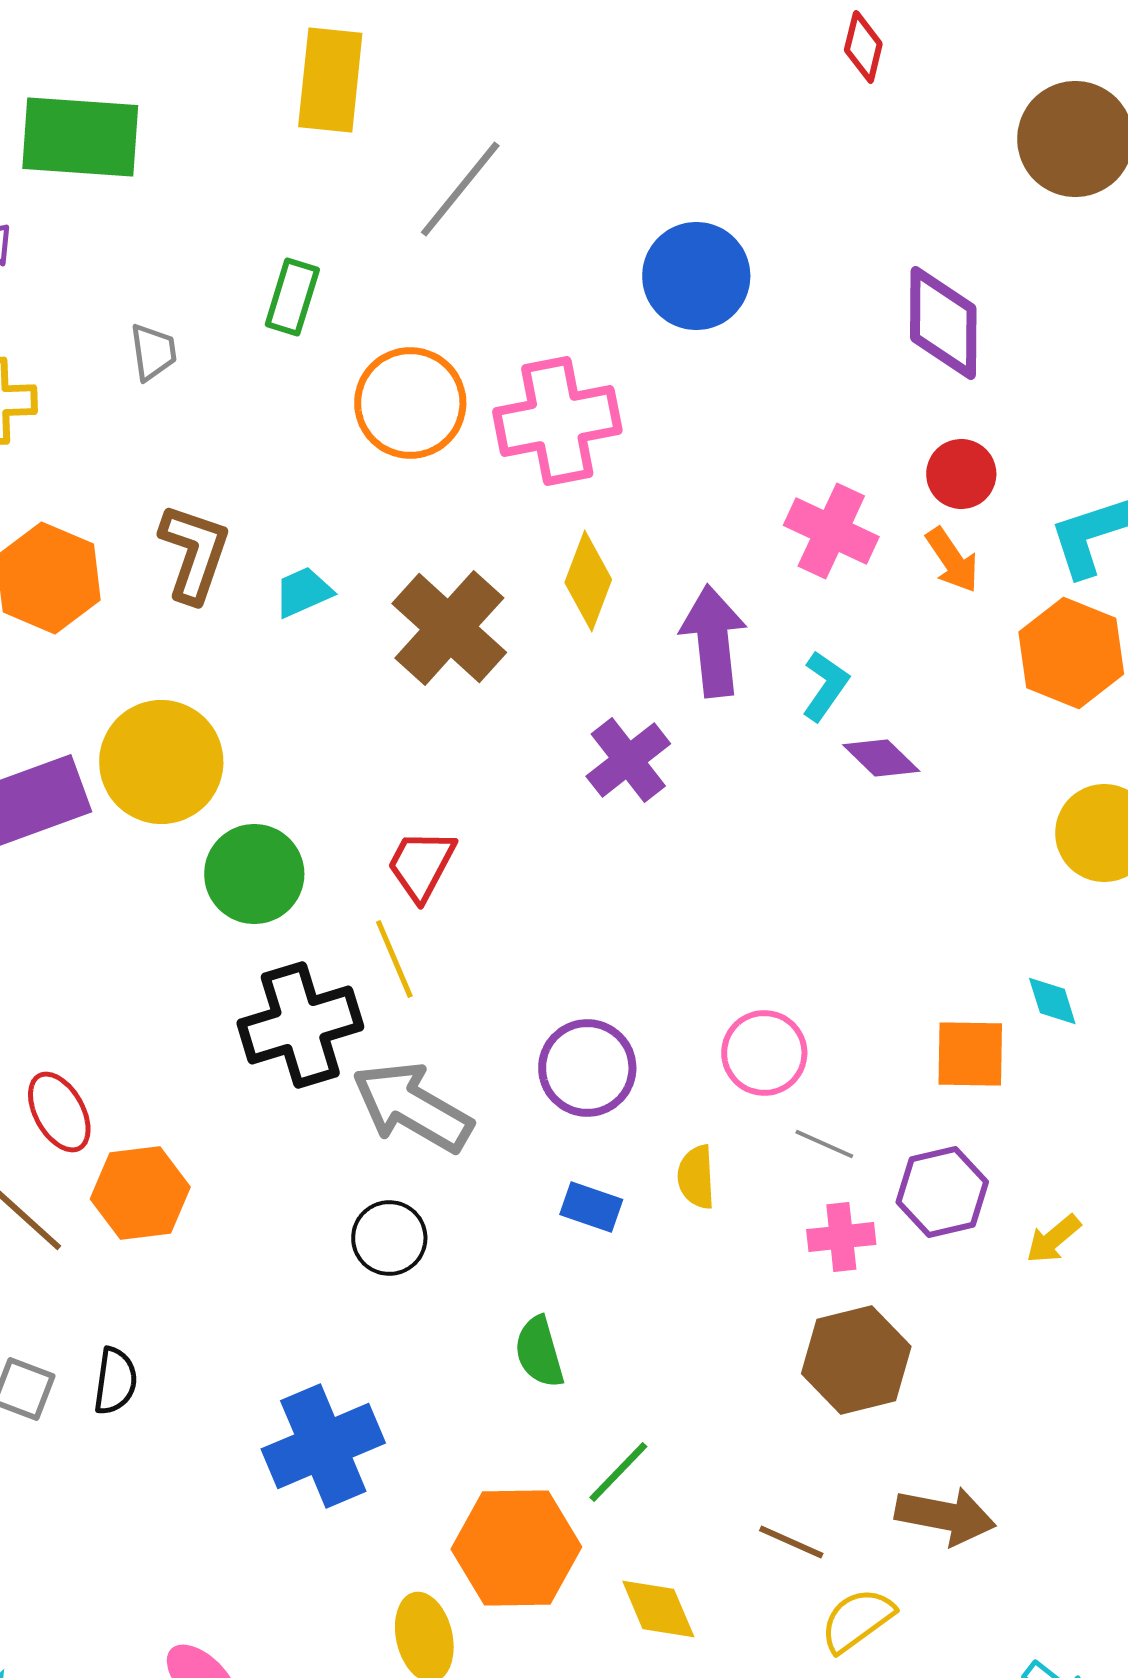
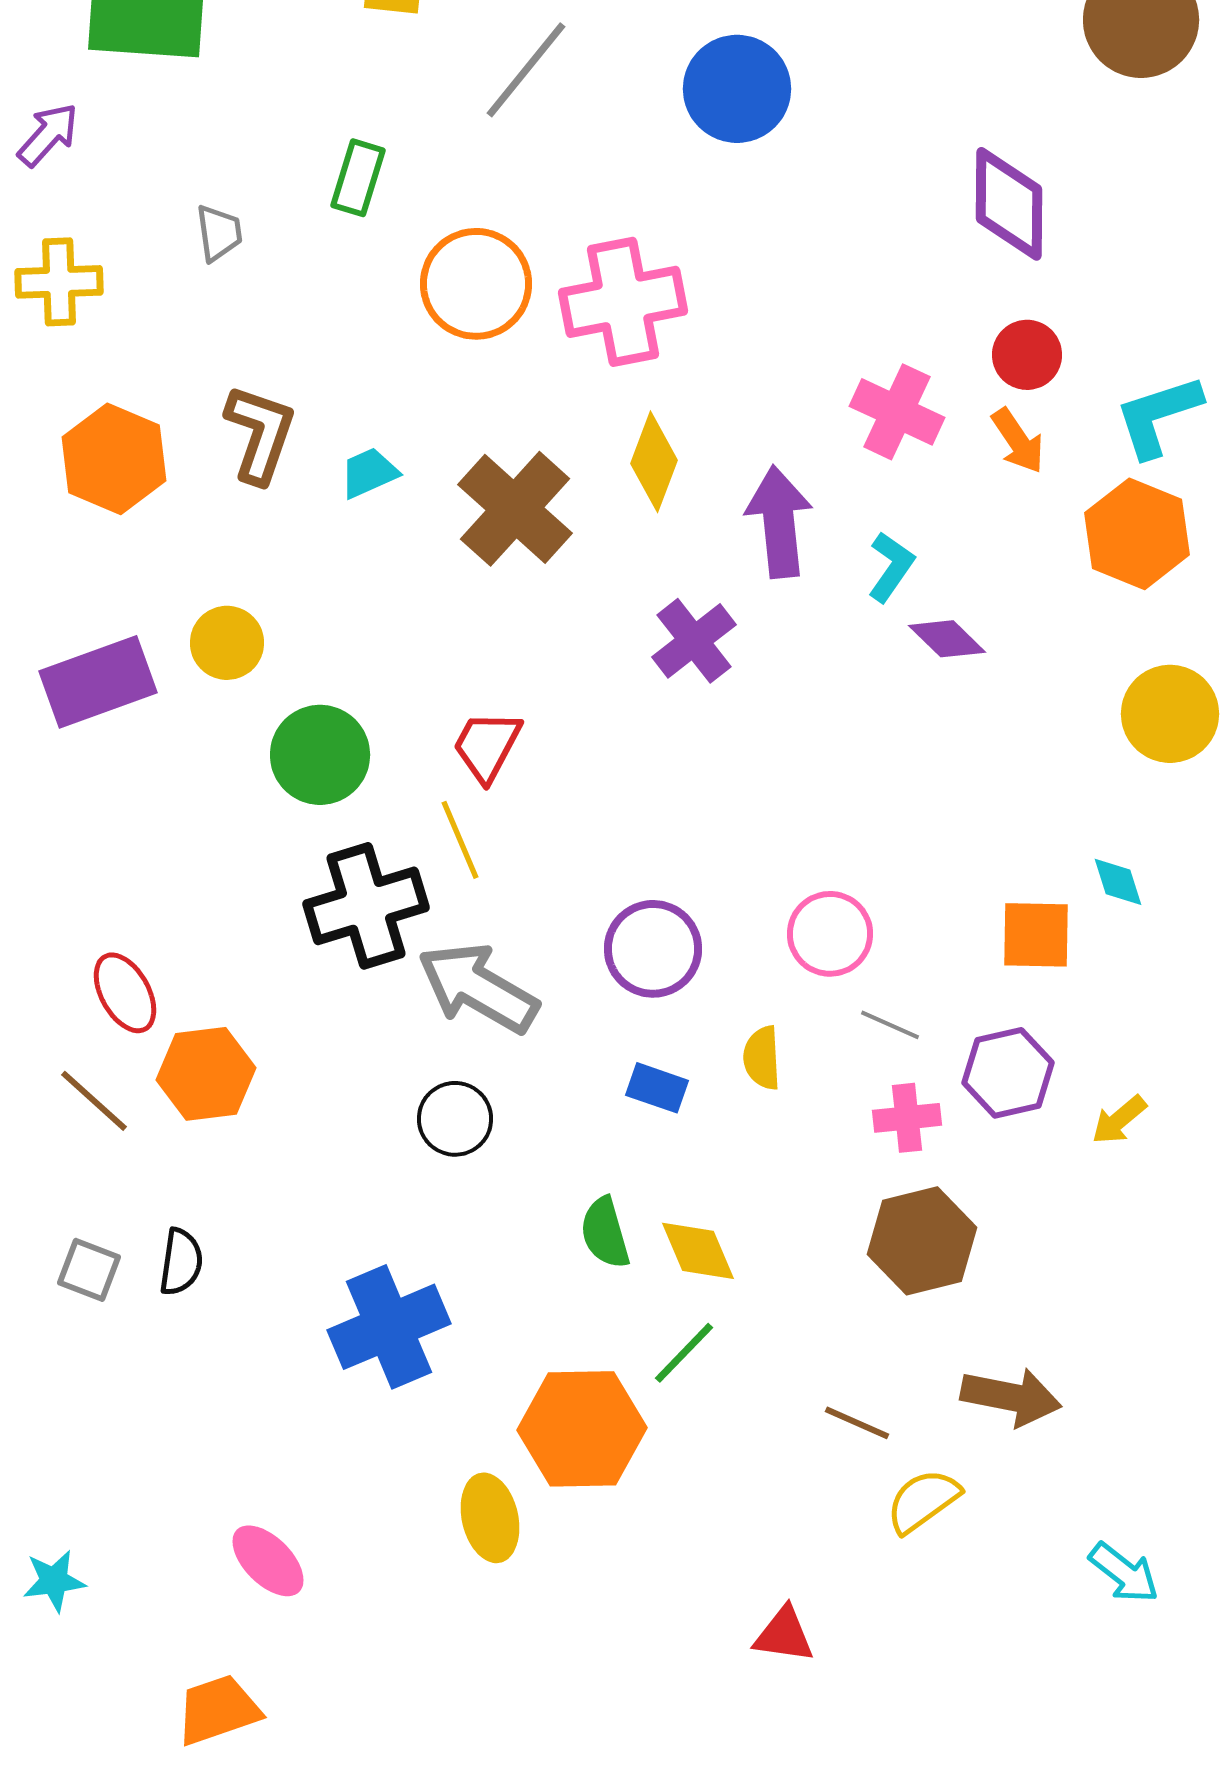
blue circle: (696, 276) -> (737, 89), moved
yellow circle: (161, 762) -> (227, 643), size x0.6
yellow diamond: (658, 1609) -> (698, 1251), moved

